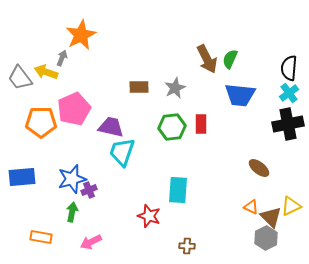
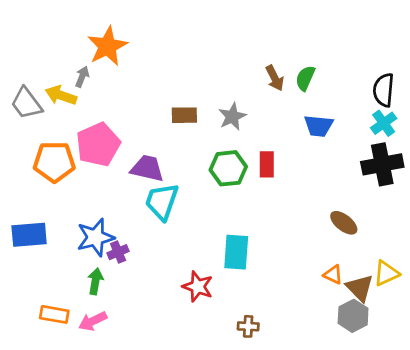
brown arrow: (207, 59) -> (275, 78), size x0.7
blue trapezoid: (240, 95) -> (319, 126), size x0.7
pink arrow: (91, 242) -> (93, 321), moved

